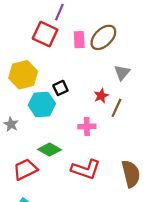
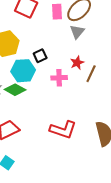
gray triangle: (122, 73) -> (77, 32), moved
pink cross: (87, 126) -> (59, 78), moved
green diamond: (49, 150) -> (15, 90), moved

